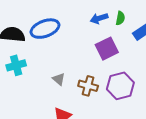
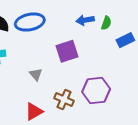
purple square: (107, 49) -> (67, 51), moved
brown cross: (88, 86) -> (64, 100), moved

